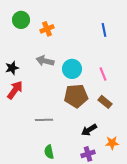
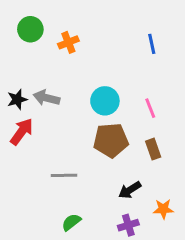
gray arrow: (45, 61) -> (46, 98), moved
brown rectangle: (105, 102) -> (153, 149), turned 32
green semicircle: (49, 152) -> (71, 222), turned 64

